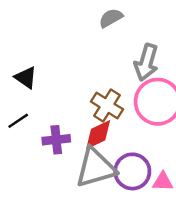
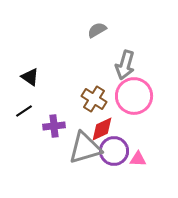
red diamond: (98, 135) -> (102, 129), moved

